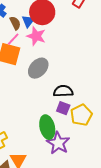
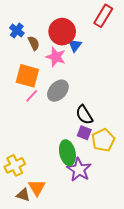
blue triangle: (28, 21) -> (75, 45), moved
pink line: (13, 39) -> (32, 96), moved
black semicircle: (63, 91) -> (84, 115), turned -120

